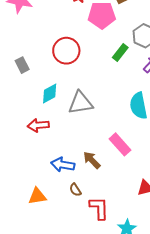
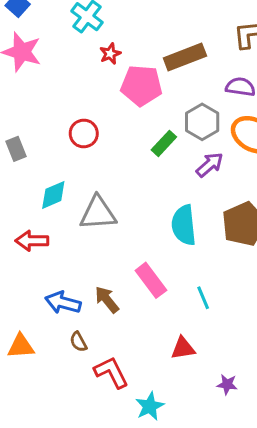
red circle: (66, 51) -> (84, 133), size x0.7
red L-shape: (99, 208) -> (111, 372), turned -30

